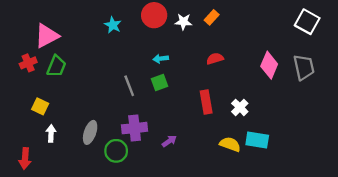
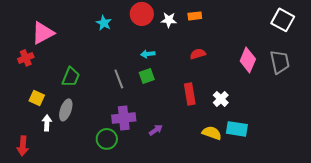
orange rectangle: (212, 17) -> (195, 16), turned 40
green trapezoid: (56, 66) -> (71, 77), moved
gray ellipse: (90, 132) -> (66, 110), moved

